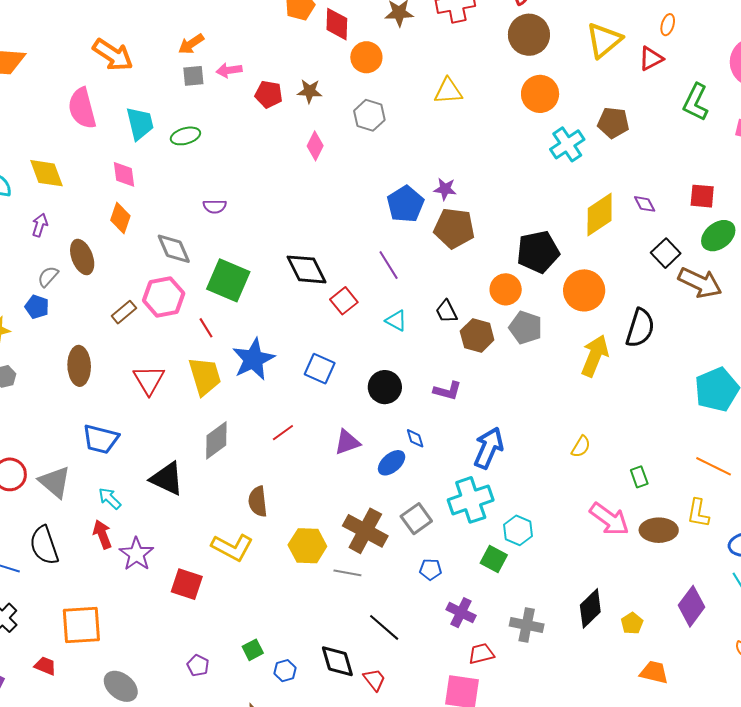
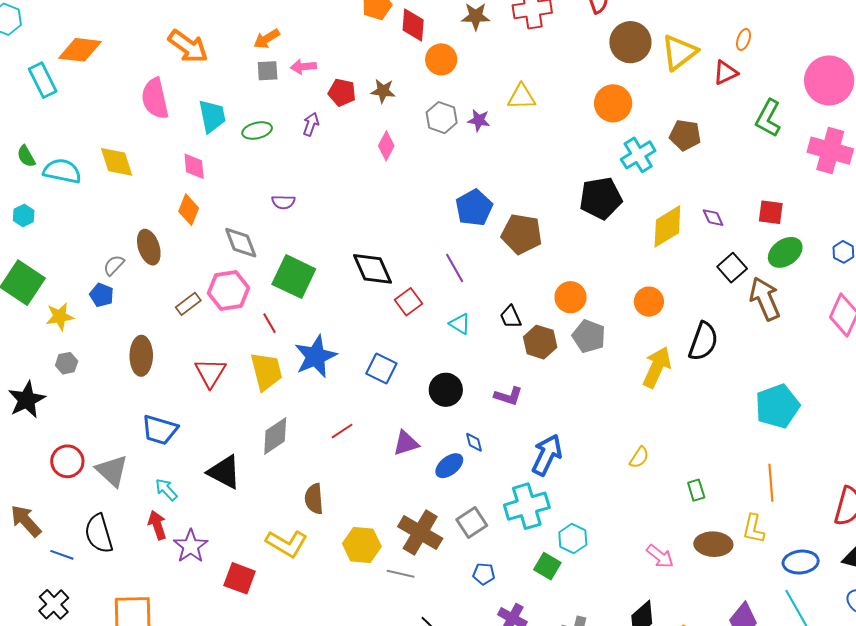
brown circle: (529, 35) -> (630, 42), moved
purple star: (445, 189) -> (479, 120), moved
purple arrow: (40, 225) -> (311, 124), moved
black pentagon: (538, 252) -> (601, 198), moved
brown arrow: (700, 283) -> (765, 299), turned -141
orange circle: (584, 290) -> (649, 302), size x0.7
orange line: (714, 466) -> (771, 483), turned 57
pink arrow: (609, 519) -> (660, 556), moved, size x0.7

